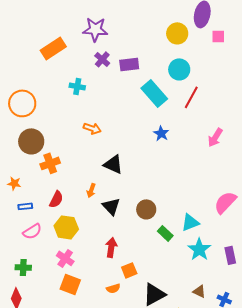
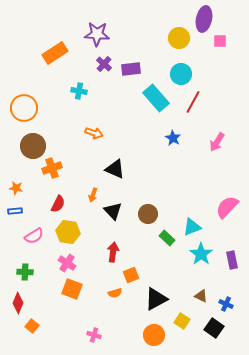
blue star: (161, 133) -> (173, 138), moved
blue rectangle: (25, 206) -> (15, 211), moved

